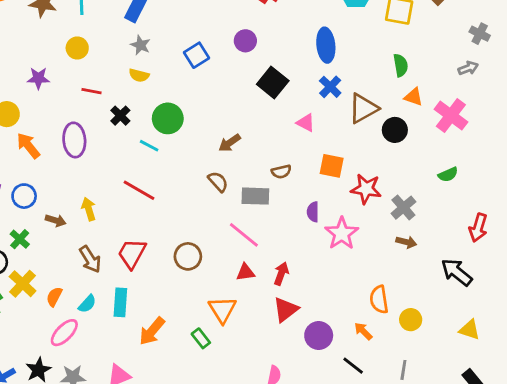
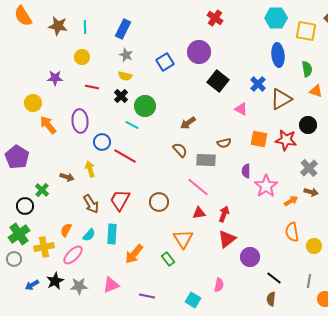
purple circle: (245, 41) -> (199, 52), size x1.5
blue ellipse: (326, 45) -> (278, 55), moved
black cross: (120, 116) -> (121, 96), moved
black circle: (395, 130) -> (308, 125), moved
red star: (366, 189) -> (286, 140), moved
blue circle: (24, 196) -> (102, 142), moved
yellow cross: (23, 284) -> (44, 247), moved, turned 36
orange arrow: (363, 331) -> (291, 201), moved, turned 104

